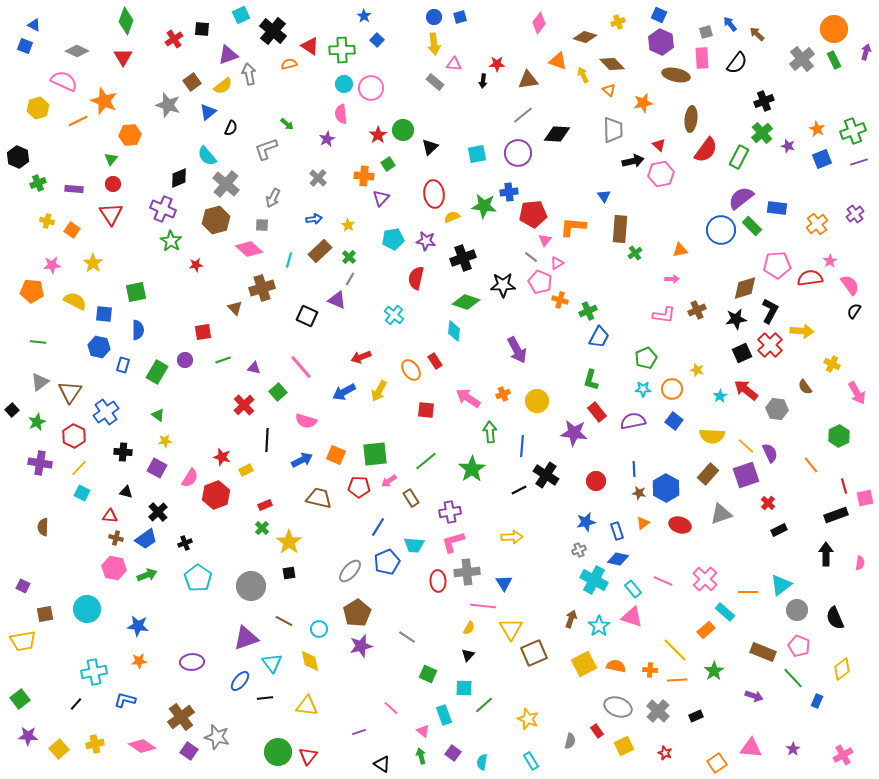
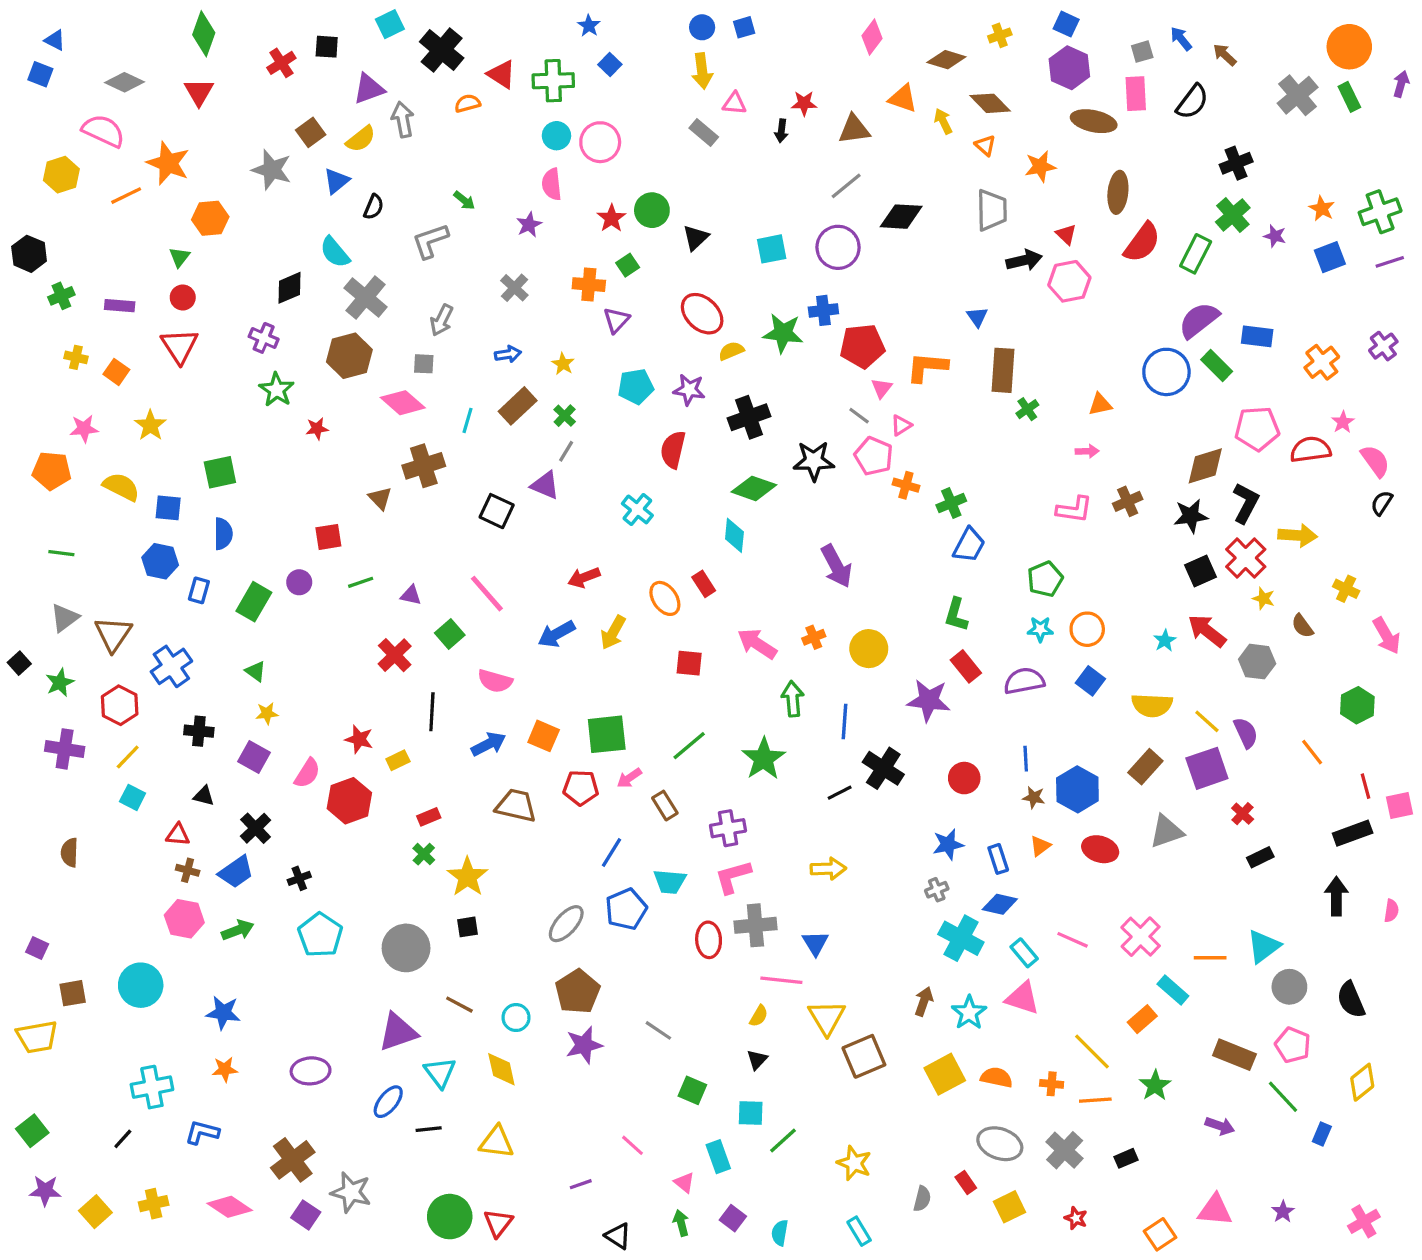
red ellipse: (434, 194) -> (702, 314), turned -40
purple cross: (163, 209) -> (264, 338), size x0.7
yellow star: (697, 370) -> (1264, 598), moved

